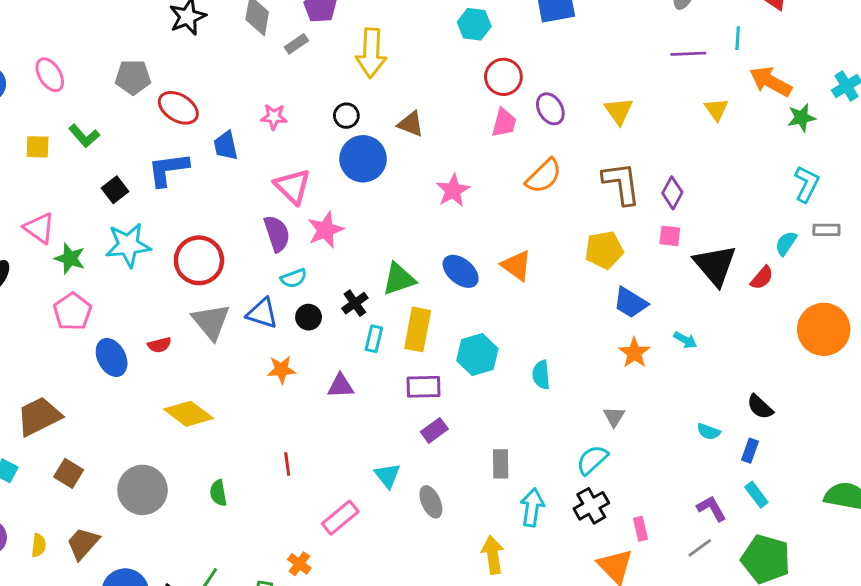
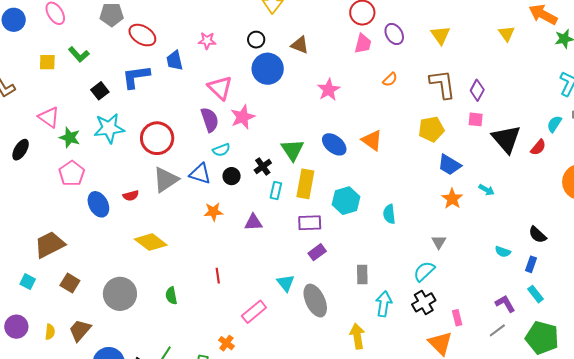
orange semicircle: (544, 176) -> (390, 80), size x0.6
green triangle: (399, 279) -> (293, 150), turned -45
gray triangle: (211, 322) -> (166, 180), turned 36
gray ellipse: (431, 502) -> (315, 301), size x1.5

